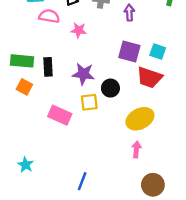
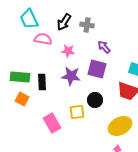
purple arrow: (129, 13) -> (104, 47), moved, turned -40
purple square: (129, 52) -> (97, 69), moved
purple star: (83, 74) -> (71, 76), moved
pink rectangle: (60, 115) -> (52, 123), turned 36

